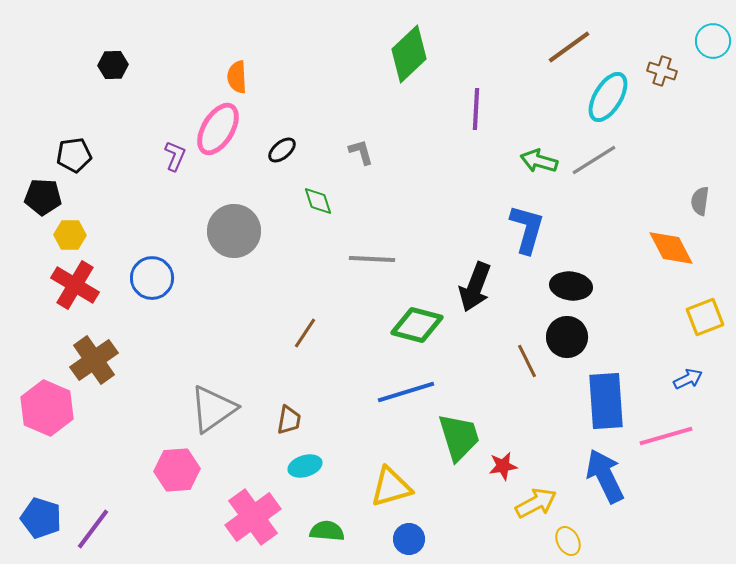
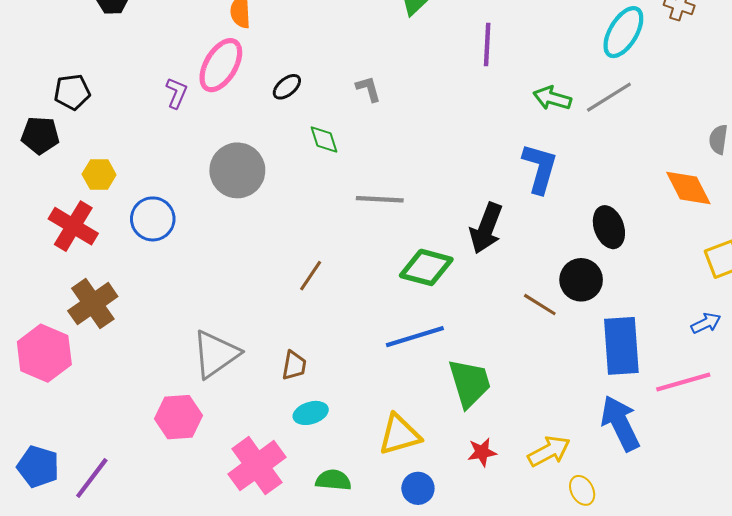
yellow hexagon: (70, 235) -> (99, 175), moved
black ellipse: (571, 286) -> (609, 227), moved, turned 63
brown line: (527, 361) -> (540, 305), turned -32
red star: (503, 466) -> (482, 452), moved

